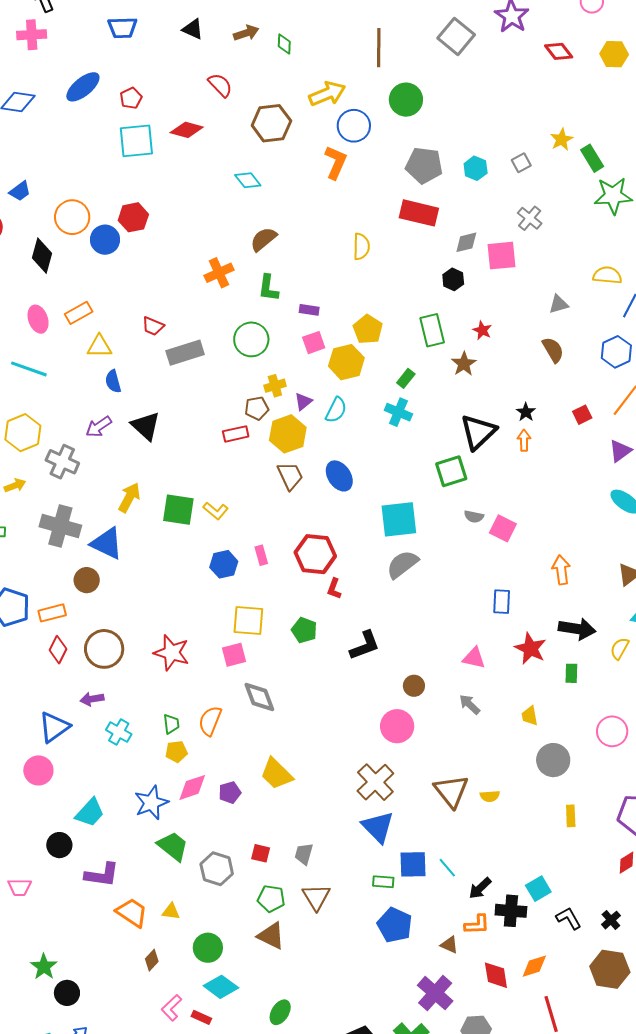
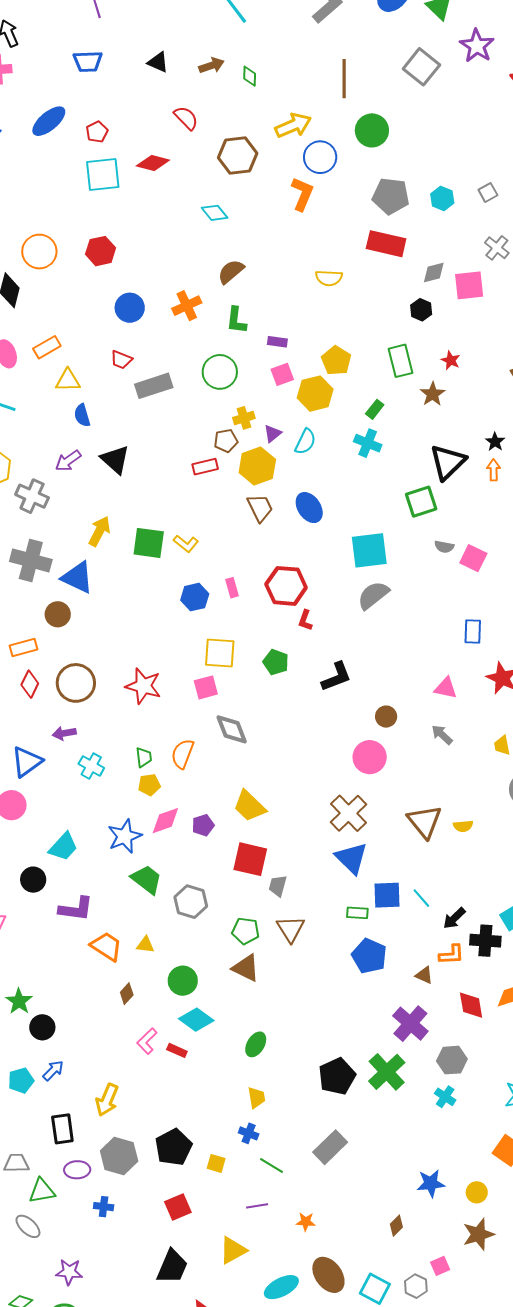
blue circle: (105, 240) -> (130, 308), moved
yellow semicircle: (361, 247) -> (329, 278), turned 92
red square: (261, 853) -> (250, 859), moved, size x1.8

